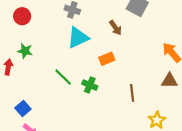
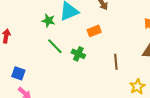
green star: (25, 51) -> (48, 21), moved
blue square: (23, 109) -> (18, 73), turned -32

